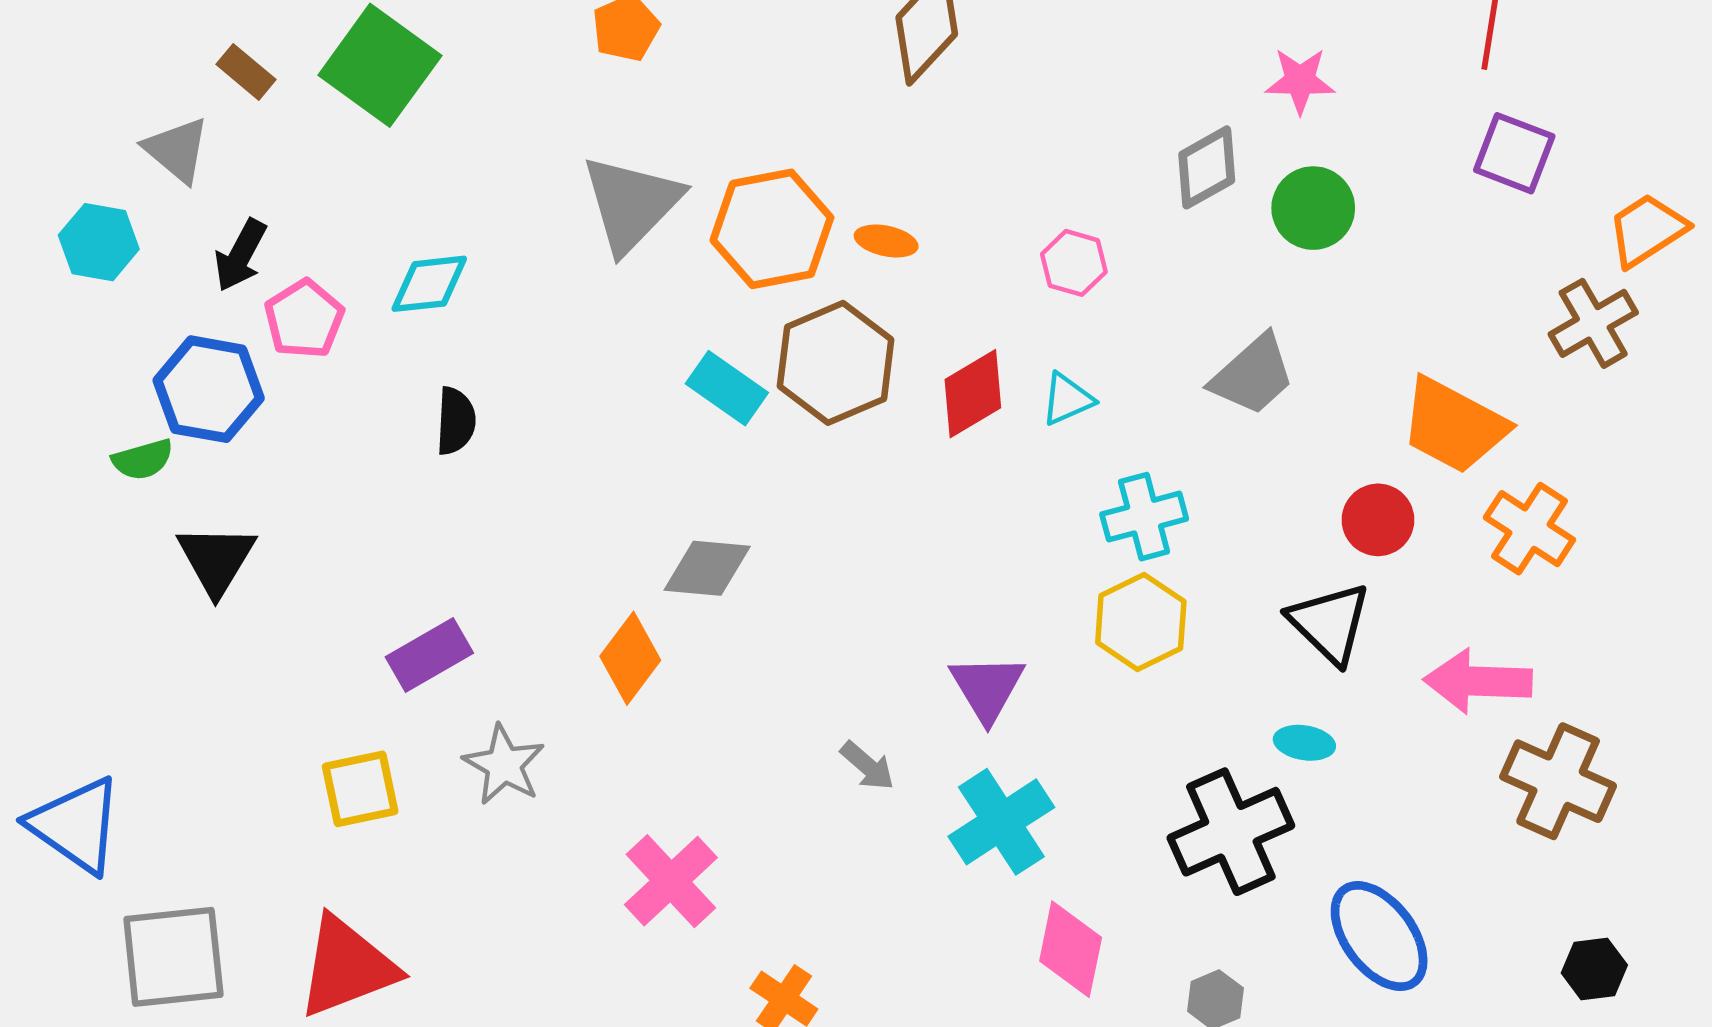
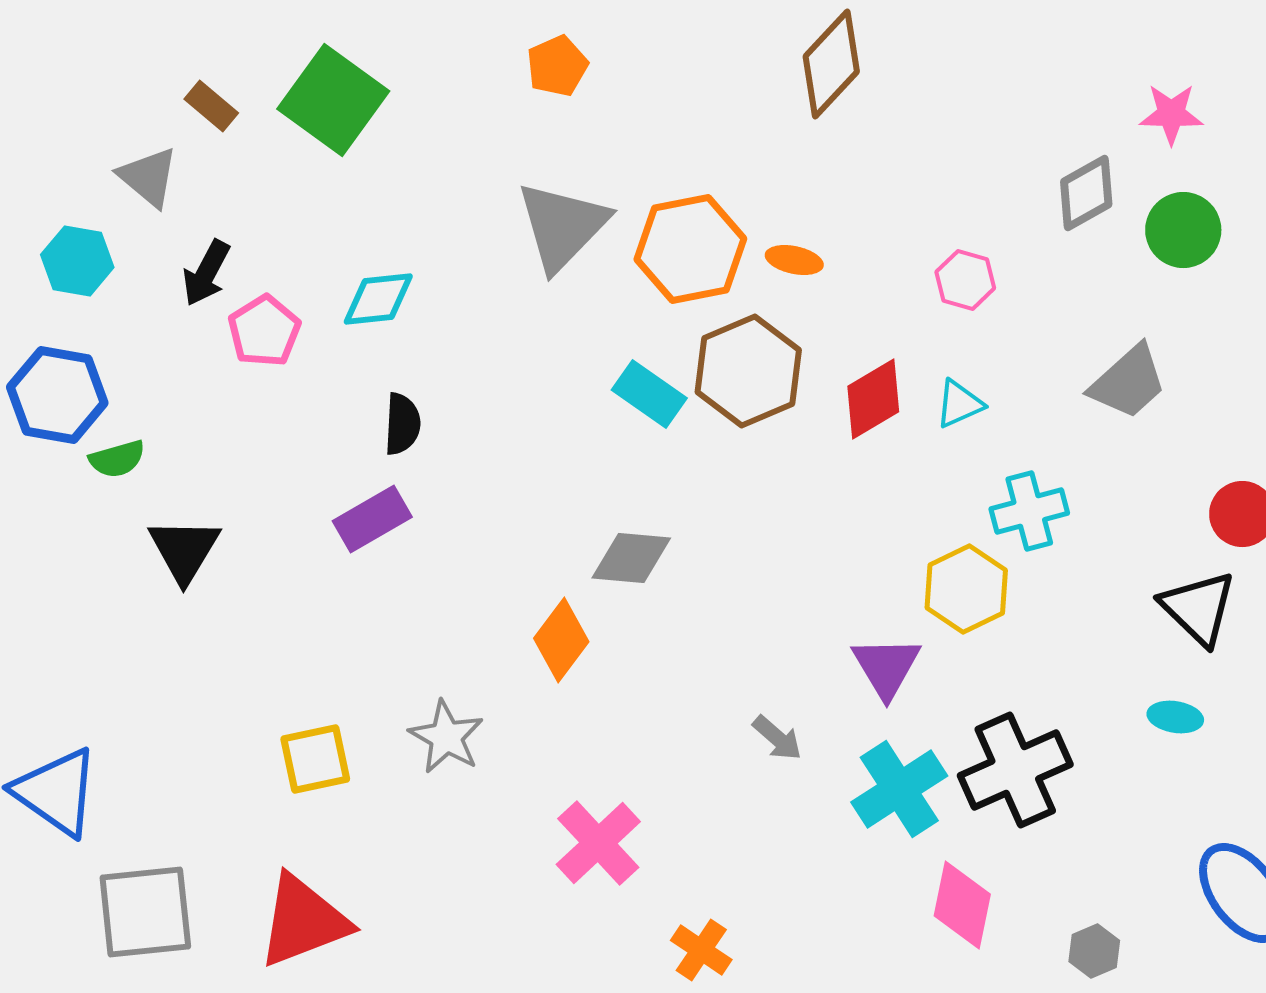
blue hexagon: (209, 389) -> (57, 395), moved
yellow hexagon: (1141, 622) -> (966, 589), moved
purple rectangle: (429, 655) -> (372, 519), moved
black cross: (1231, 832) -> (1015, 770), moved

